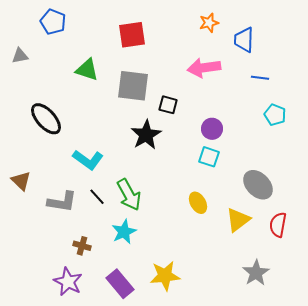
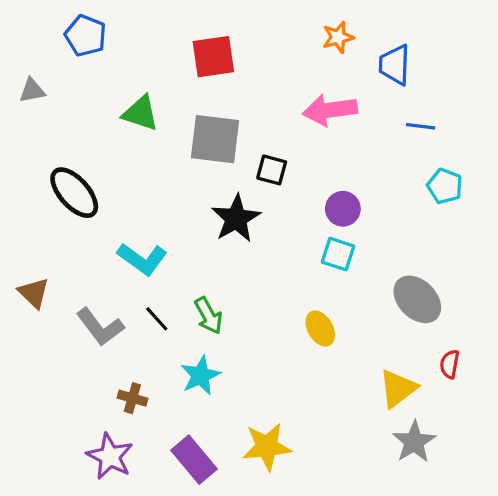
green arrow: (129, 195) -> (209, 316), size x0.7
gray L-shape: (62, 202) -> (100, 327), turned 44
yellow triangle: (238, 220) -> (398, 388), moved
red semicircle: (278, 225) -> (450, 364), size x0.7

